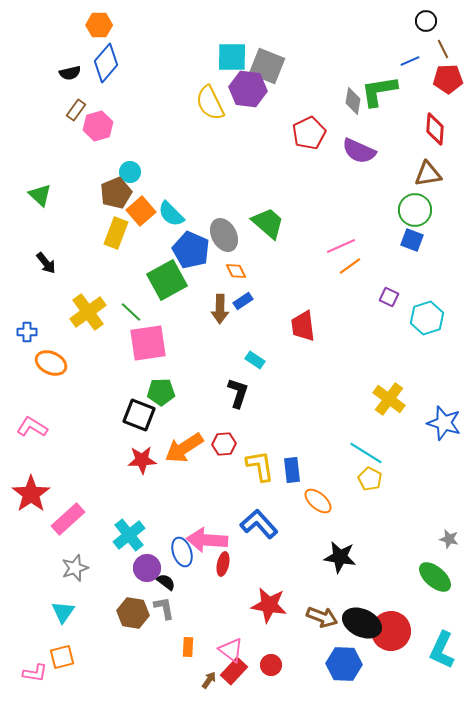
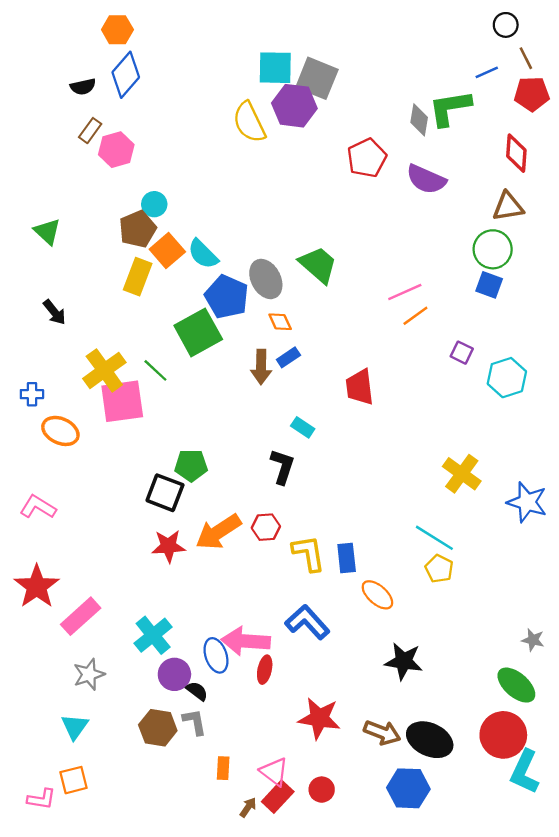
pink square: (148, 343) -> (122, 401), moved
red circle: (391, 631) -> (503, 735), moved

